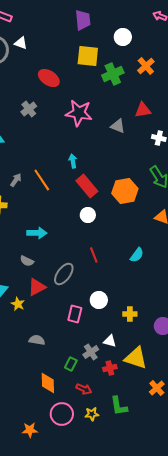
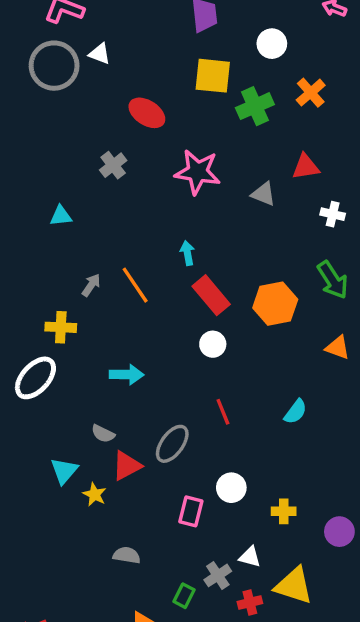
gray semicircle: (27, 261) -> (103, 434), moved

